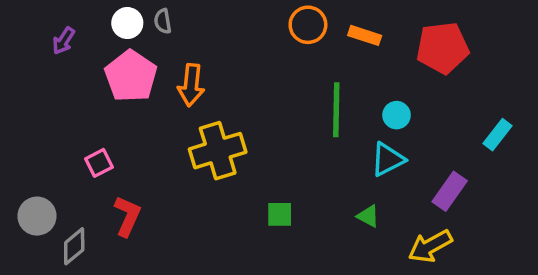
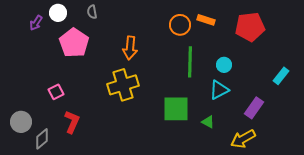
white circle: (127, 23) -> (58, 13), moved
orange circle: (308, 25) -> (180, 25), moved
orange arrow: (191, 85) -> (130, 48), moved
green square: (280, 214) -> (176, 109), moved, size x1.8

